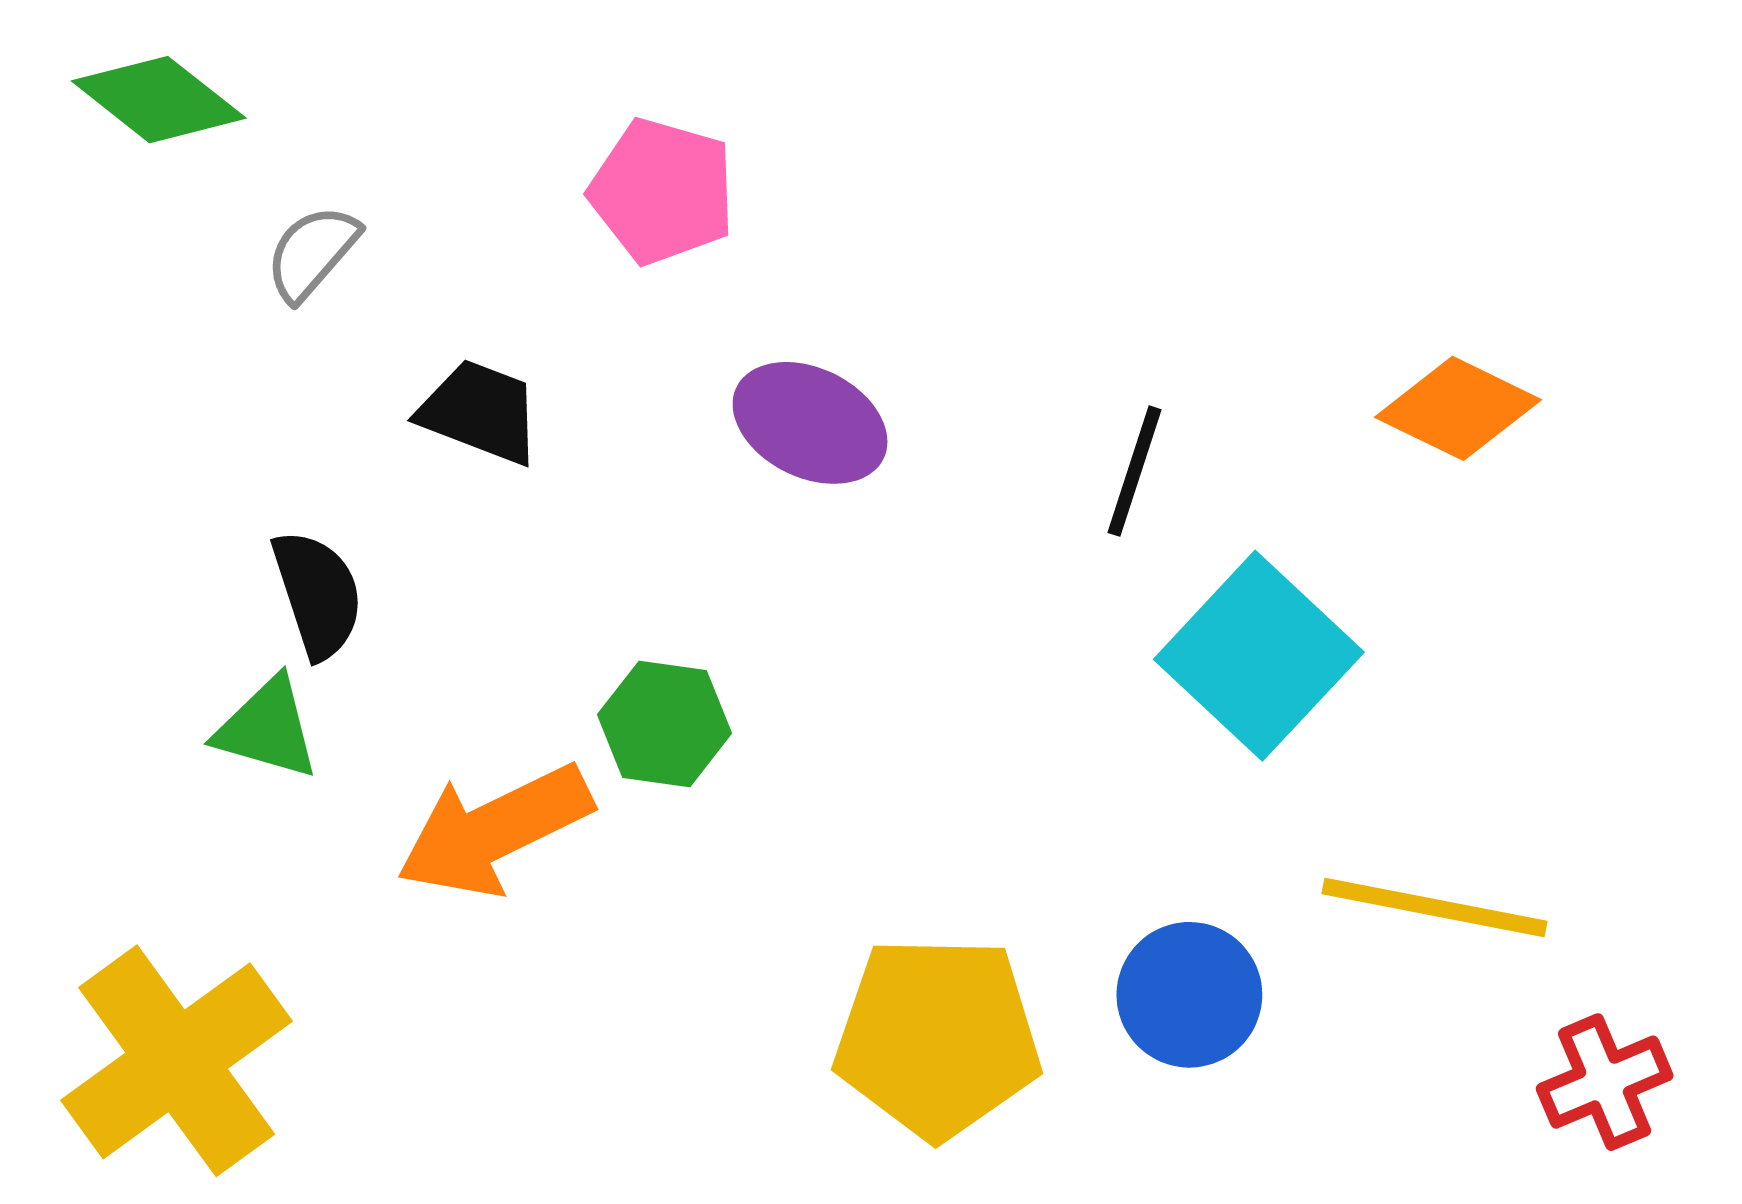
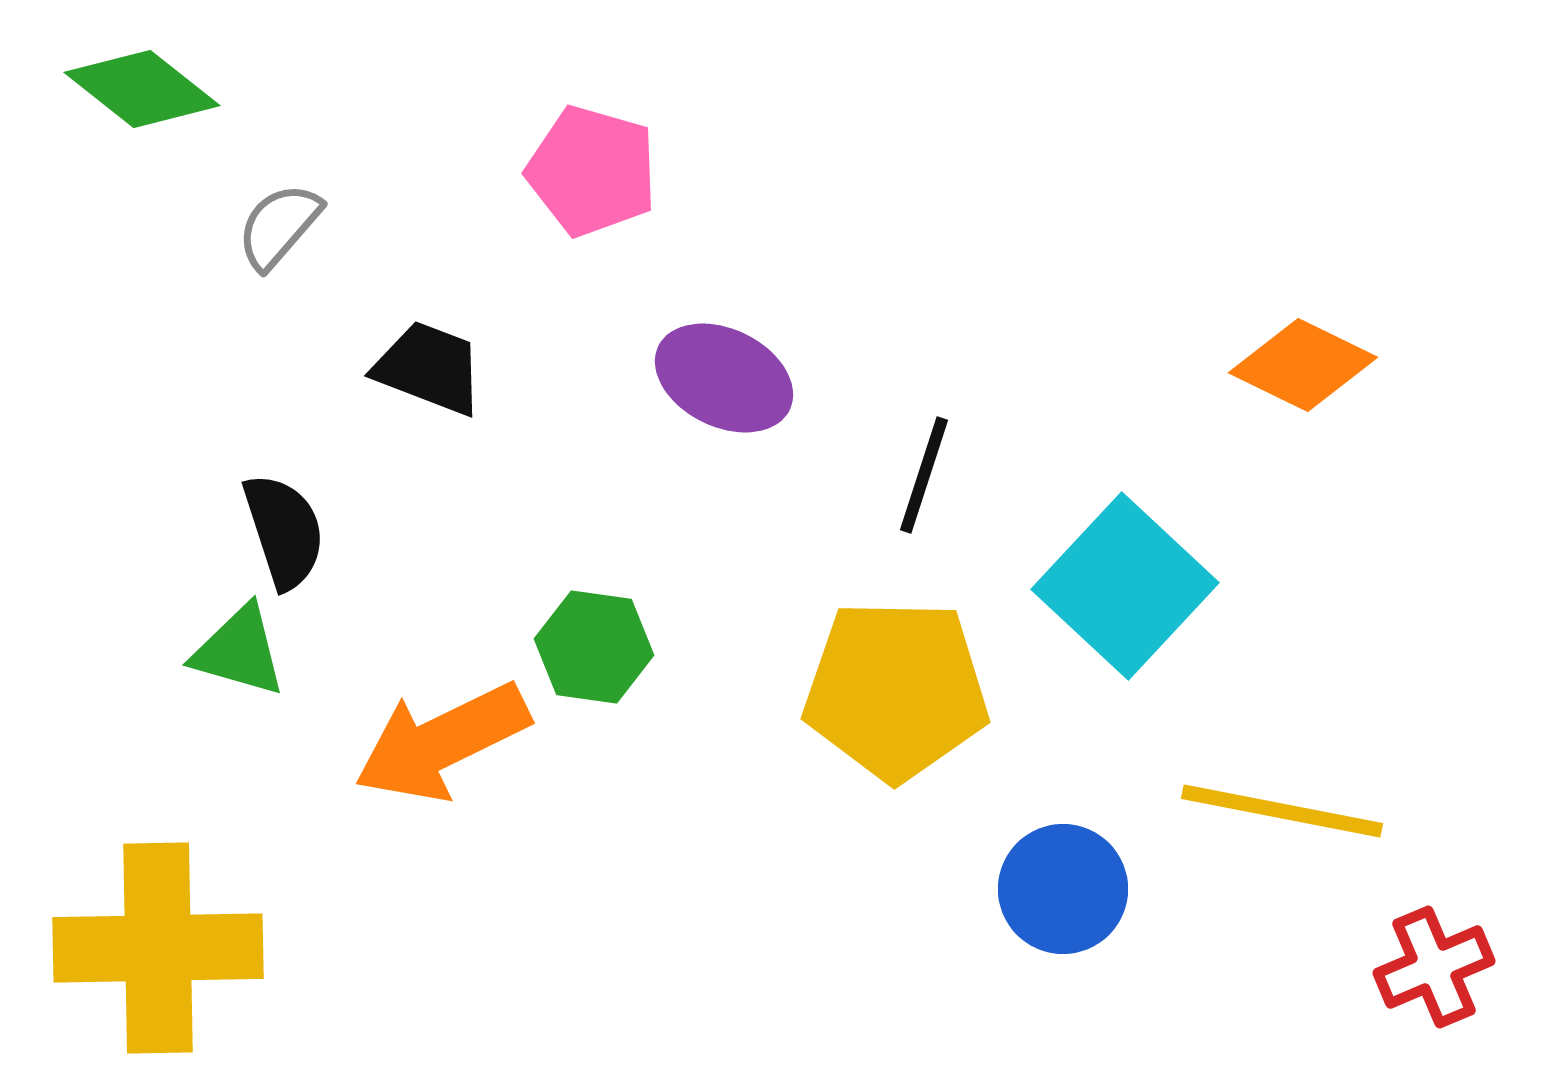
black line: (1135, 471) -> (924, 475), moved
yellow pentagon: (938, 1037) -> (896, 690), moved
yellow cross: (177, 1061) -> (158, 948), turned 35

